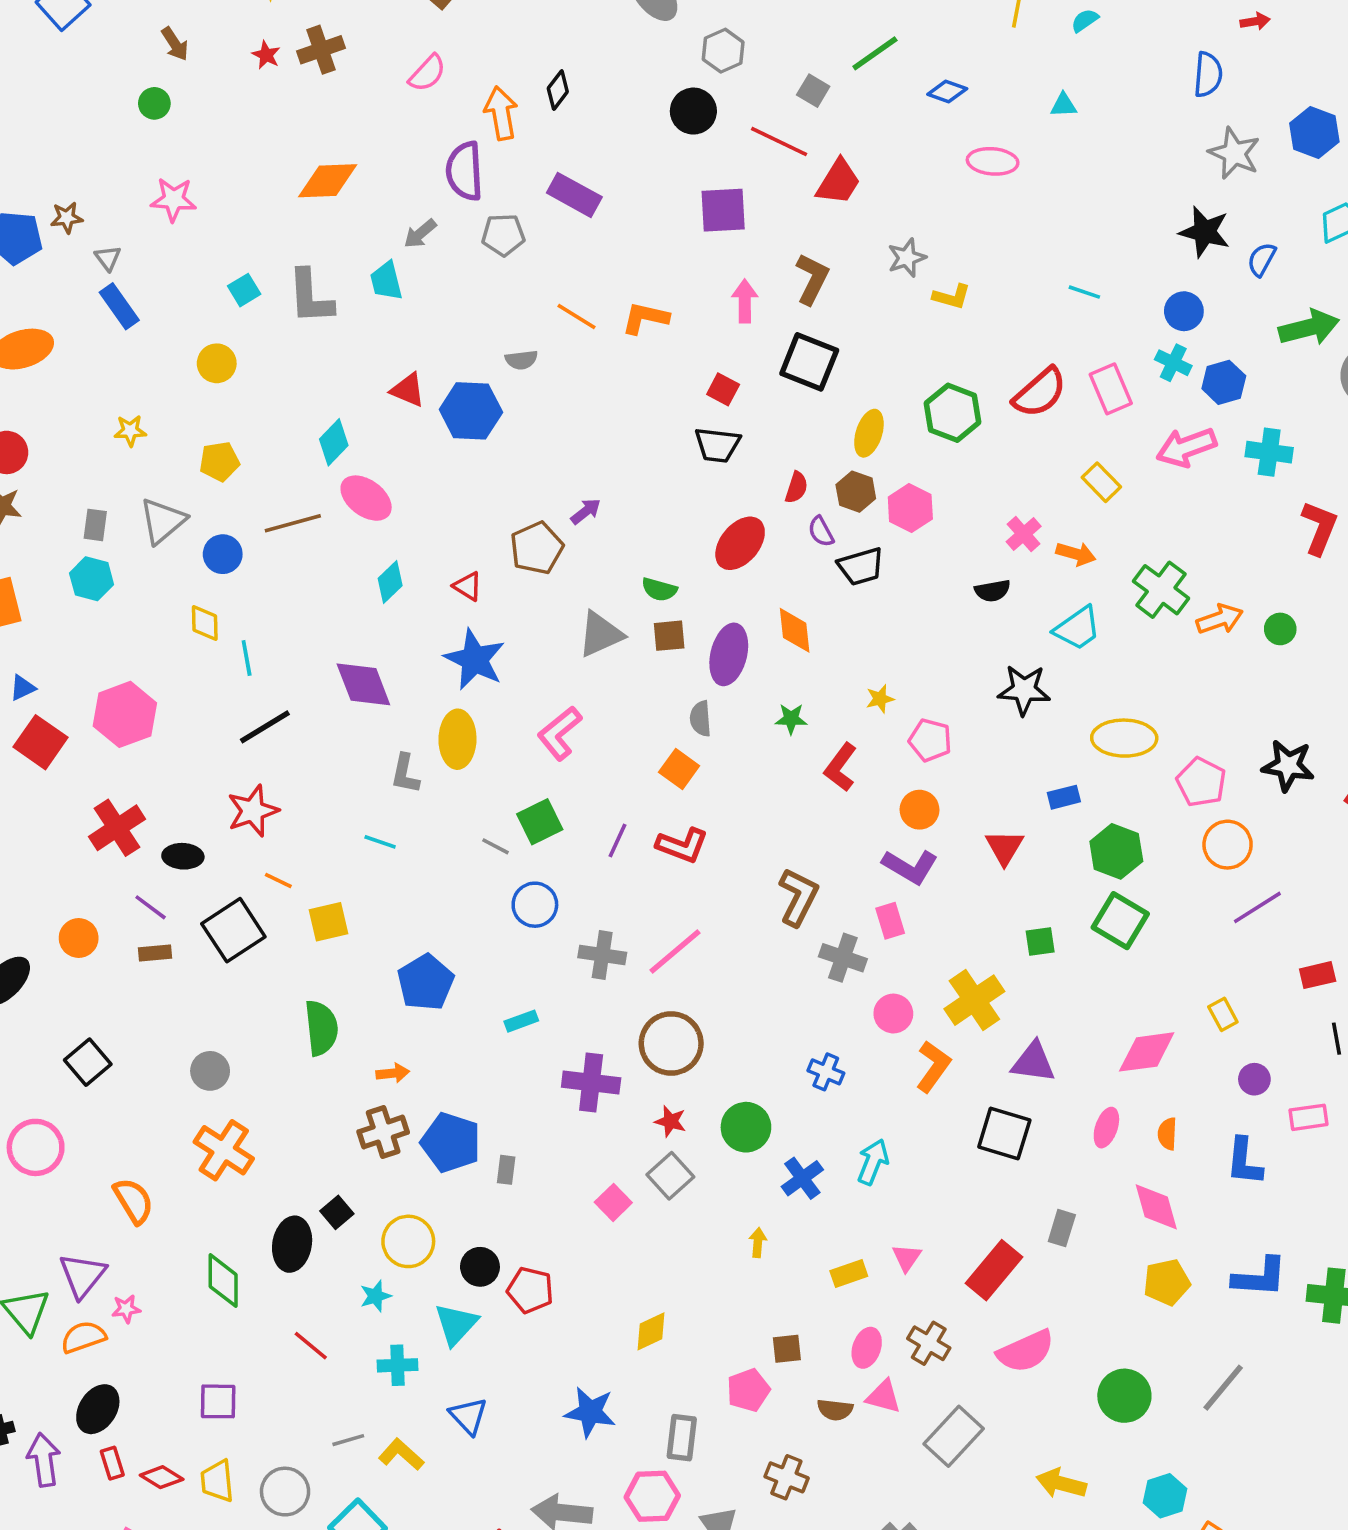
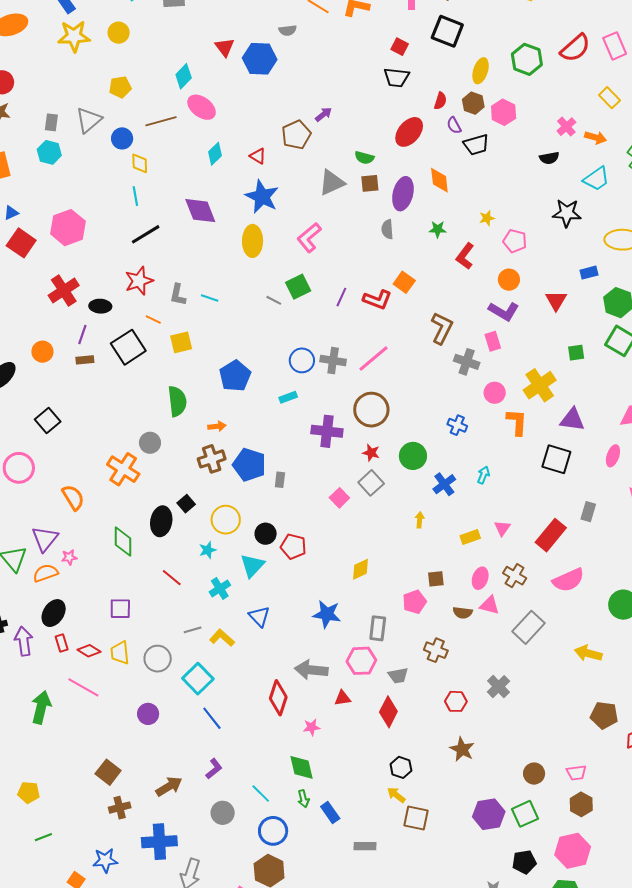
red triangle: (408, 390) -> (225, 47), turned 30
yellow star: (130, 431) -> (74, 36), moved, size x1.8
yellow diamond: (205, 623) -> (140, 163), moved
orange square: (679, 769) -> (404, 282), moved
gray L-shape: (405, 774) -> (178, 295), moved
blue circle: (535, 905) -> (302, 360), moved
purple line: (151, 907) -> (82, 335), turned 72
orange L-shape: (933, 1066) -> (517, 422), turned -32
gray circle: (210, 1071) -> (150, 443), moved
cyan arrow: (873, 1162) -> (483, 475), size x0.7
cyan cross: (398, 1365) -> (220, 588), turned -30

